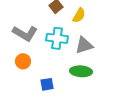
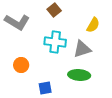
yellow semicircle: (79, 15) -> (93, 25), moved
gray L-shape: (25, 33) -> (17, 22), moved

